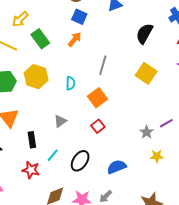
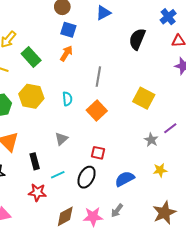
yellow square: (146, 73) -> (144, 98), moved
red square: (98, 126) -> (98, 153), moved, turned -32
cyan line: (53, 155) -> (58, 175), turned 32
yellow star: (157, 156) -> (160, 170), moved

